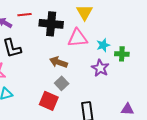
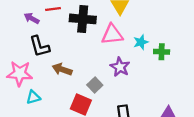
brown arrow: (58, 62) -> (62, 69), moved
purple star: (100, 68) -> (120, 67), moved

